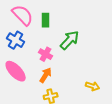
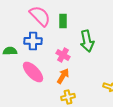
blue cross: (16, 40) -> (33, 41), turned -30
green arrow: (70, 40) -> (87, 41), turned 125

